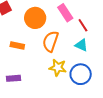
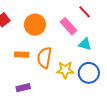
pink rectangle: (65, 13) -> (68, 26), moved
red line: (83, 25) -> (85, 12), moved
orange semicircle: (50, 41) -> (44, 58), moved

